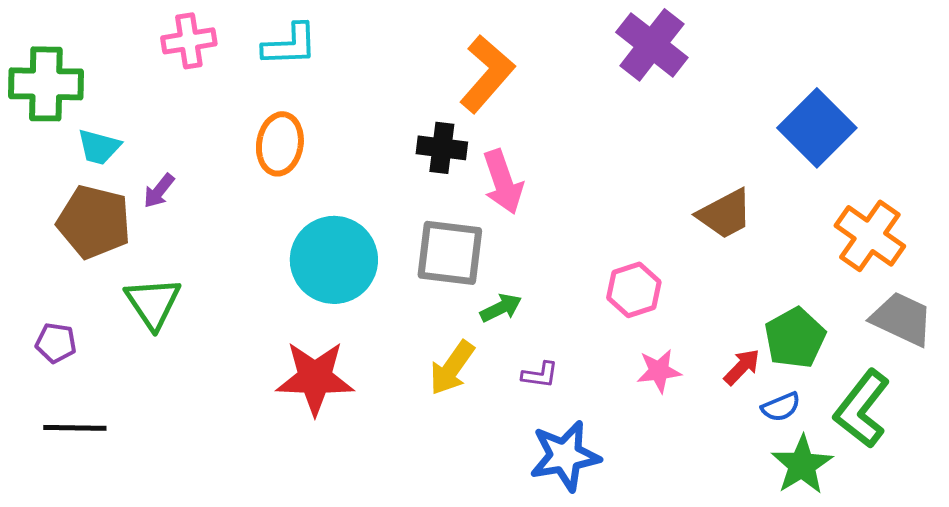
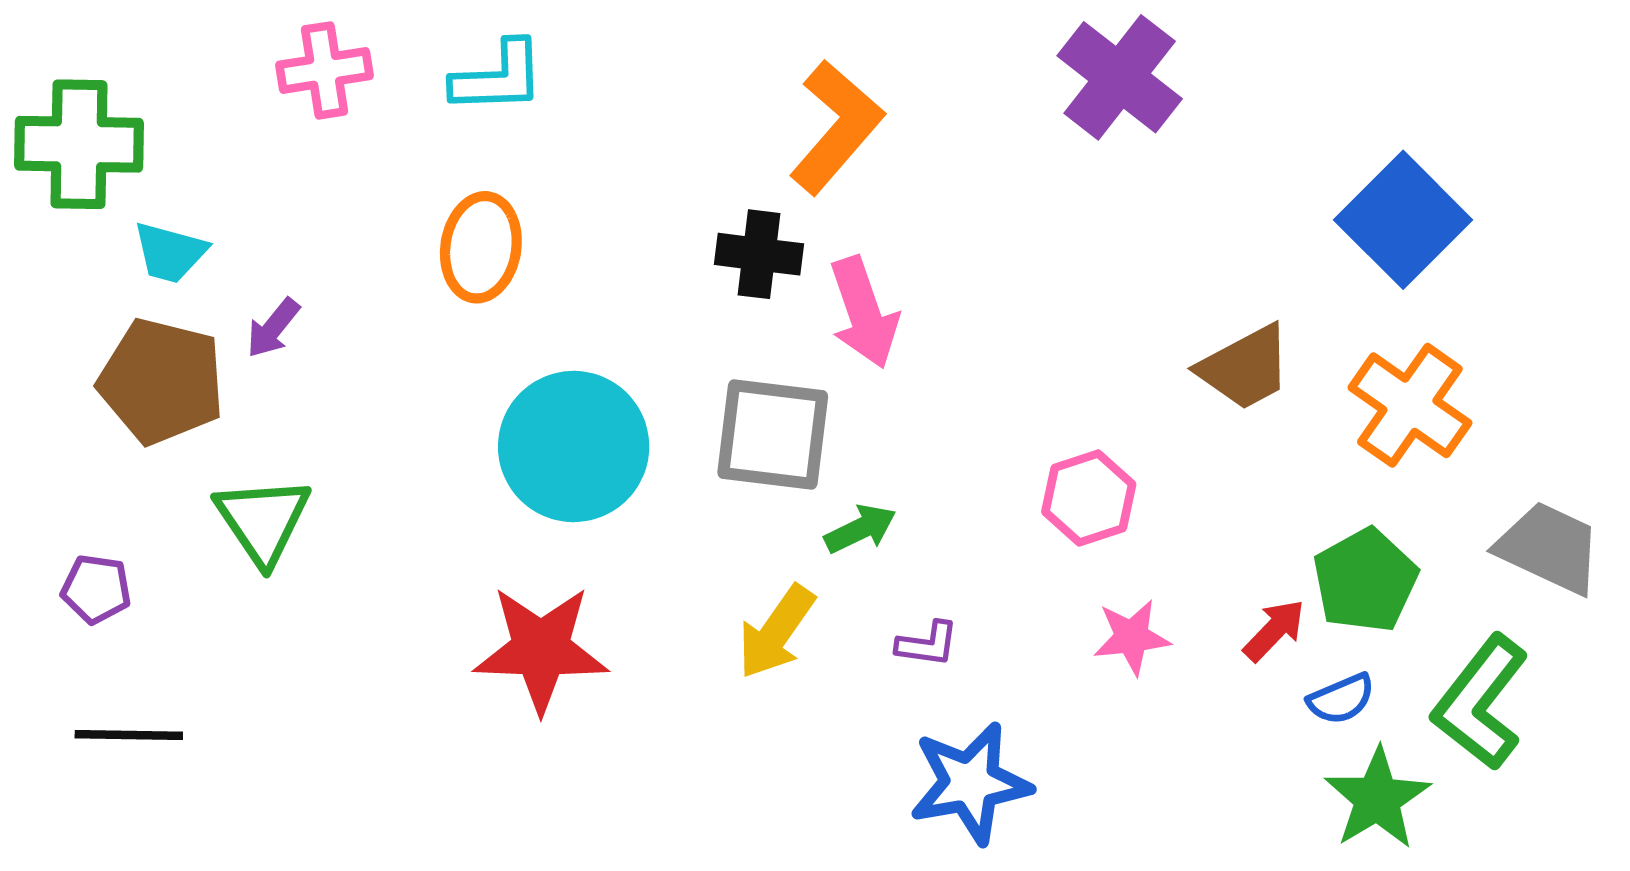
orange cross: (870, 236) -> (1410, 405), moved

